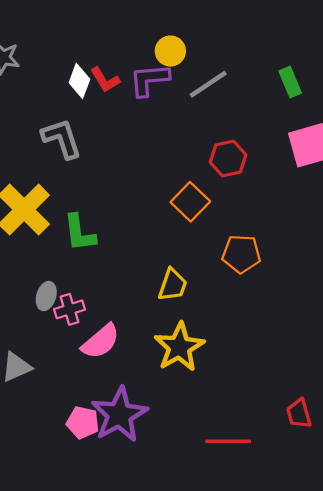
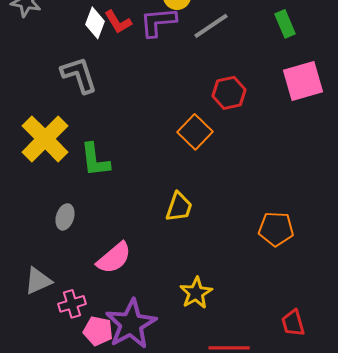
orange pentagon: (241, 254) -> (276, 229), moved
pink cross: (69, 309) -> (72, 304), moved
yellow star: (179, 347) -> (196, 293), moved, size x0.7

